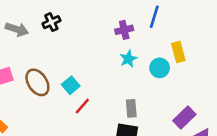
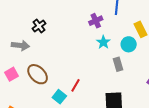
gray arrow: (17, 29) -> (20, 45), moved
cyan square: (71, 85) -> (59, 97), moved
gray rectangle: (131, 108) -> (118, 64), moved

